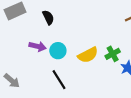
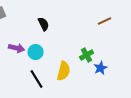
black semicircle: (48, 17) -> (44, 24), moved
yellow semicircle: (88, 55) -> (64, 71), moved, turned -48

